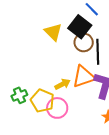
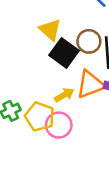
black square: (80, 27) -> (64, 53), moved

